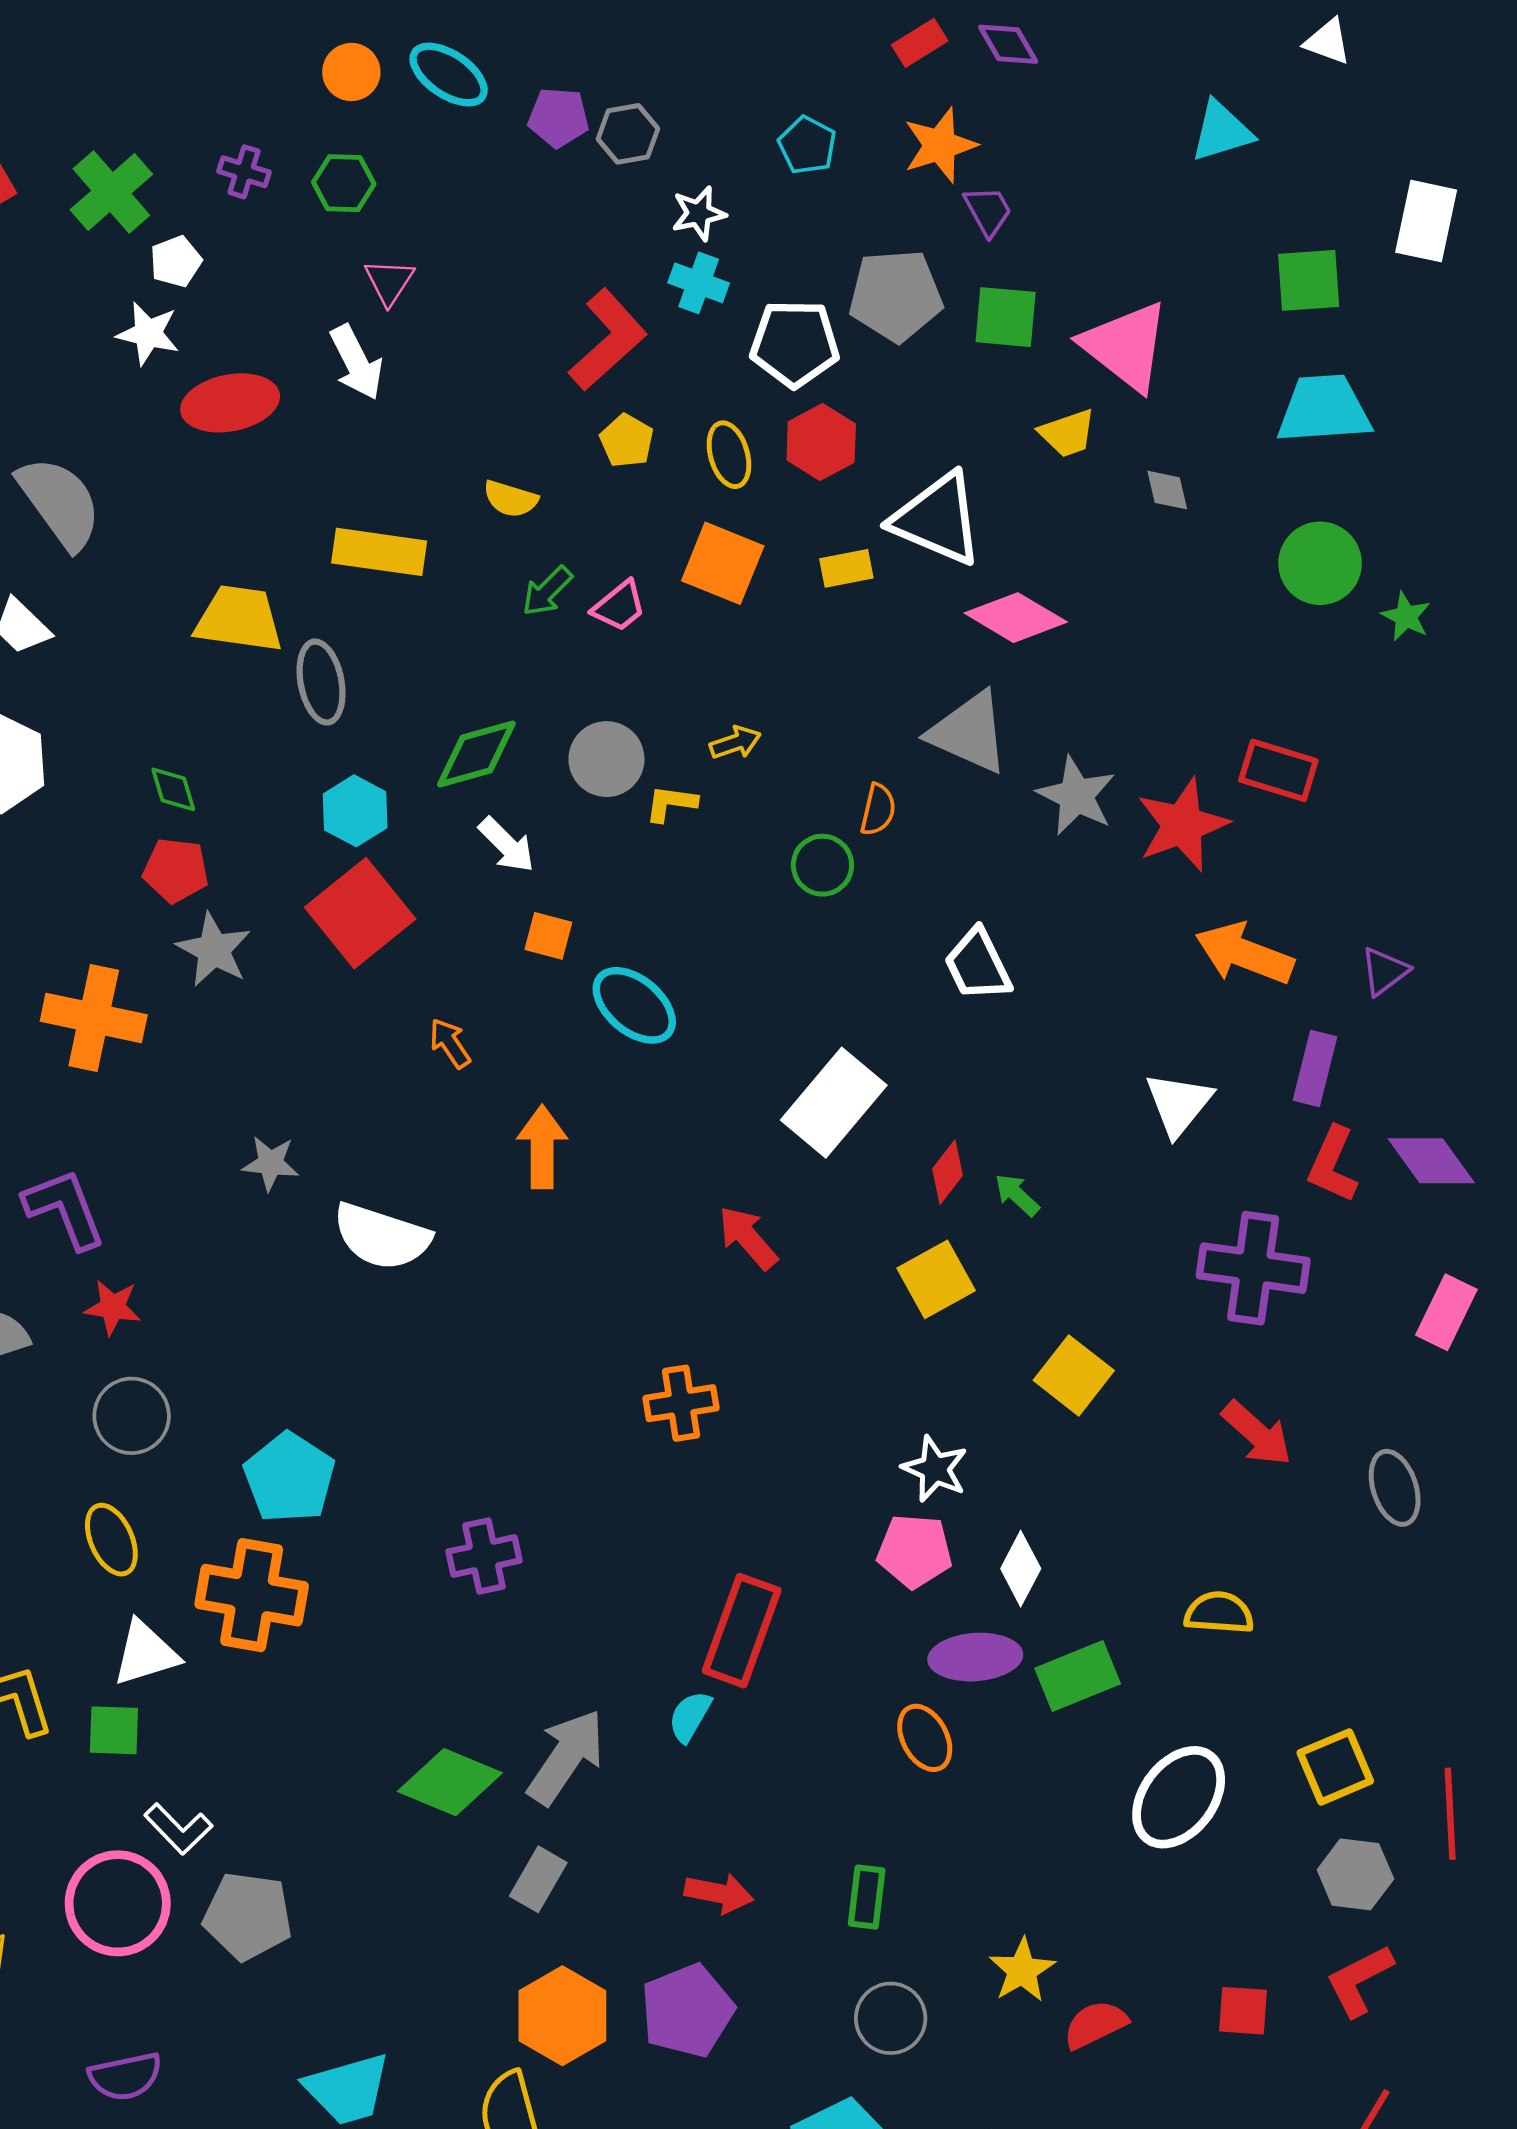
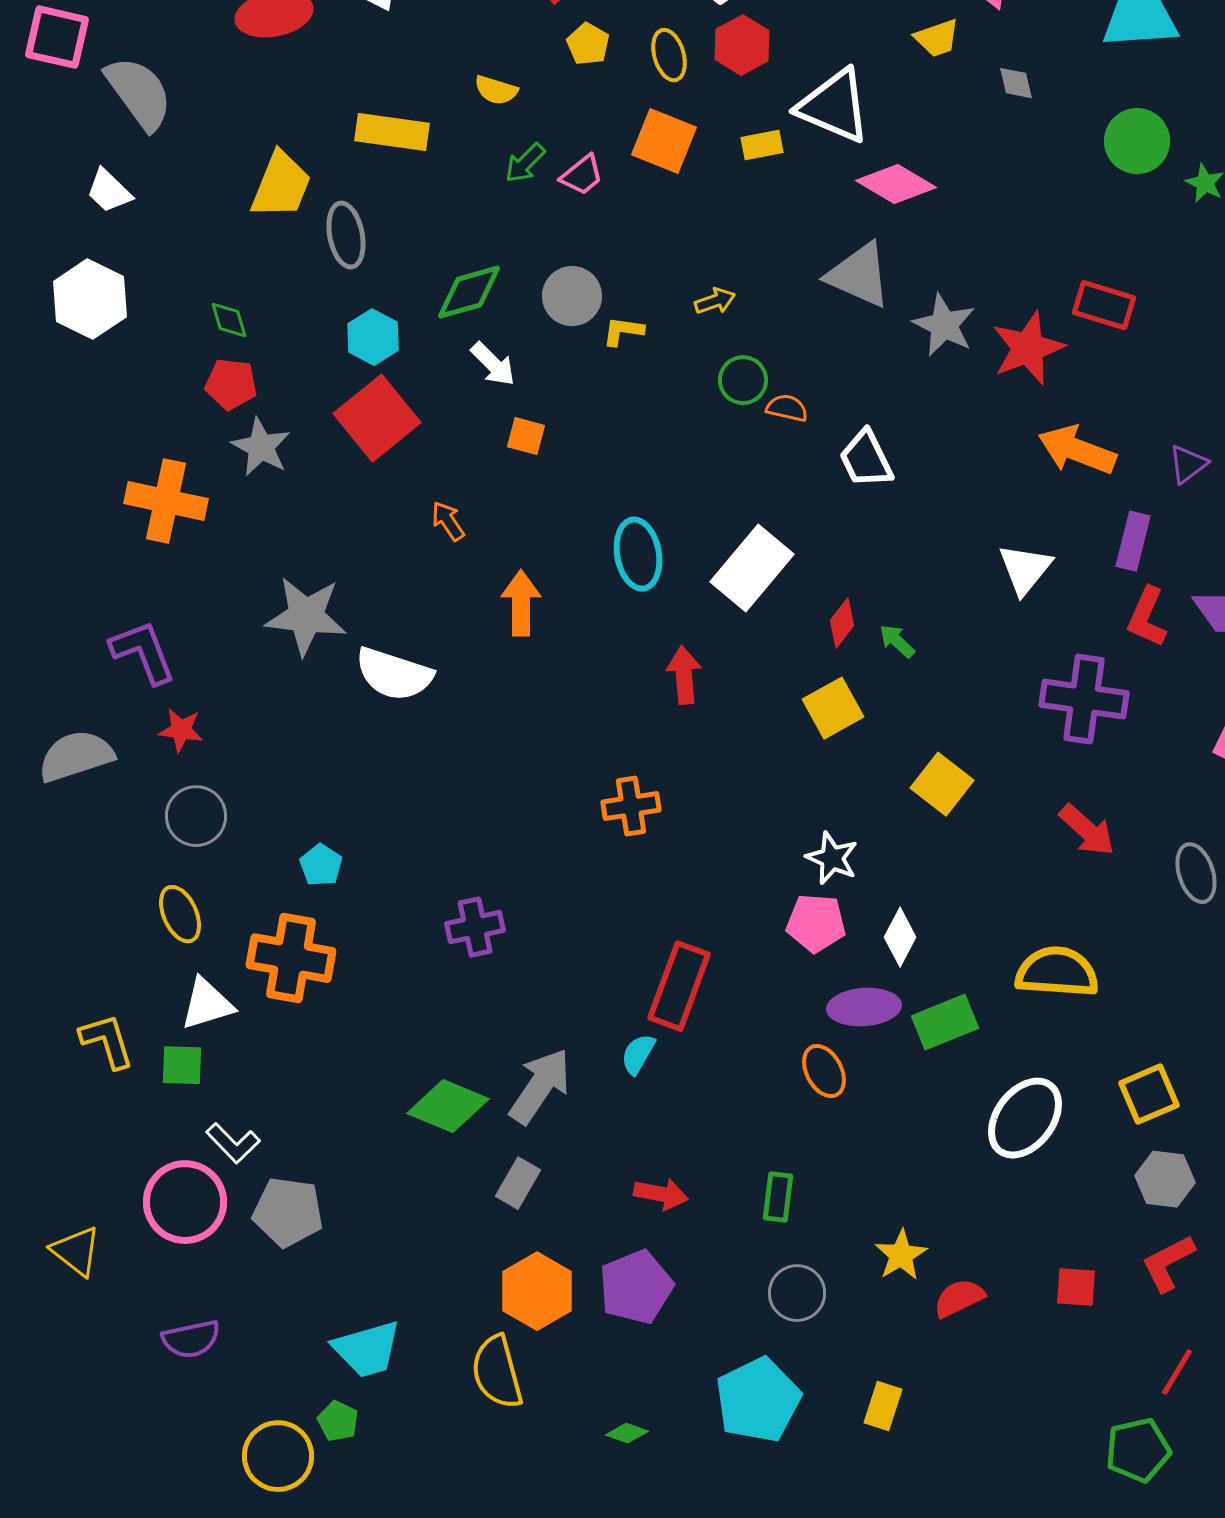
yellow trapezoid: (239, 619) -> (281, 185), turned 104
yellow arrow: (735, 743) -> (715, 301), moved
orange semicircle: (878, 810) -> (787, 408), moved, turned -90
cyan ellipse: (634, 1005) -> (638, 554), moved, turned 40
gray star: (271, 1163) -> (306, 616), size x1.8
red arrow: (748, 1238) -> (684, 675), turned 36
cyan pentagon: (289, 1478) -> (321, 865), size x0.6
yellow semicircle: (1219, 1613) -> (1057, 972), size x1.5

